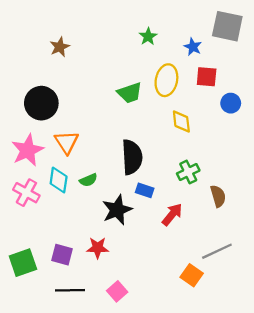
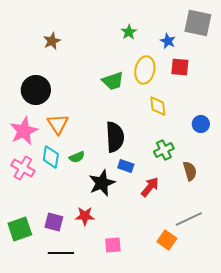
blue circle: (231, 103) -> (201, 124), moved
pink square: (117, 291) -> (113, 245), moved, turned 36

